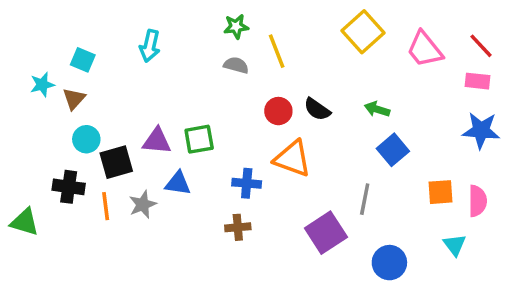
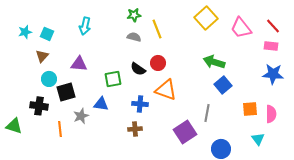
cyan star: (42, 85) -> (25, 32), moved
black semicircle: (317, 109) -> (138, 69), moved
green arrow: (377, 109) -> (214, 62), size x1.5
purple triangle: (157, 141) -> (79, 64), moved
orange line: (106, 206) -> (60, 129), moved

